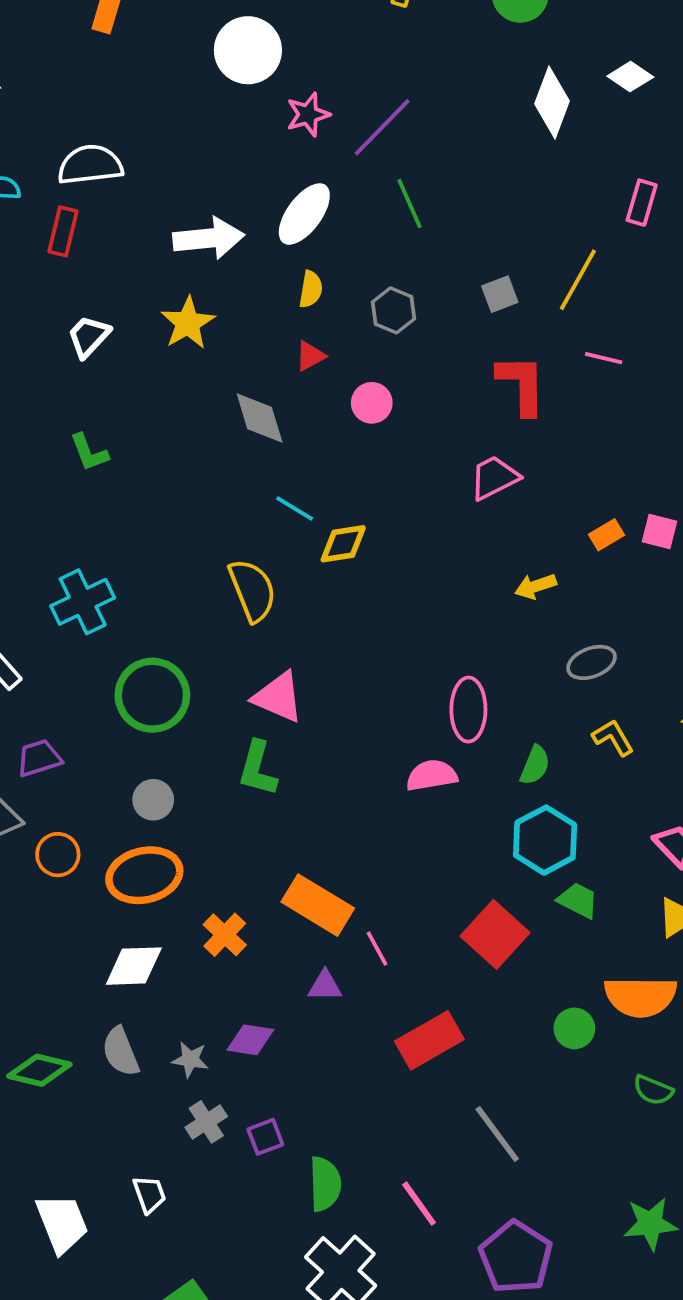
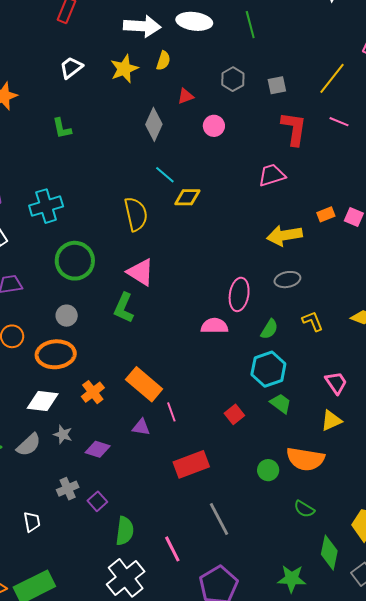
white ellipse: (304, 214) -> (194, 21), turned 52
yellow semicircle: (311, 289) -> (163, 61), moved
gray square: (500, 294) -> (277, 85), moved
gray diamond: (260, 418) -> (154, 124), turned 32
yellow arrow: (536, 586) -> (284, 235), size x1.6
gray ellipse: (591, 662) -> (287, 280), moved
red square: (495, 934) -> (234, 414), size x0.6
gray semicircle: (121, 1052) -> (29, 445), turned -120
gray star: (190, 1059) -> (63, 434), moved
purple square: (265, 1137) -> (97, 501), turned -30

